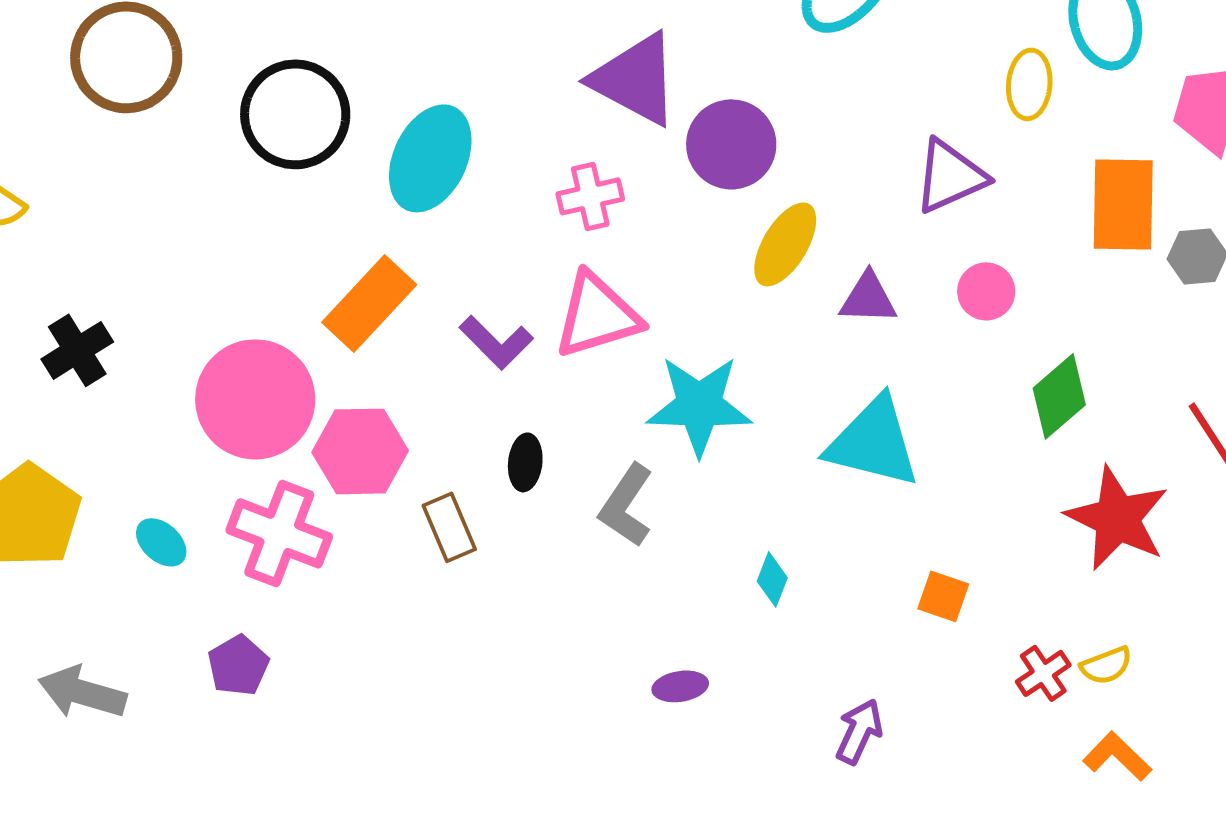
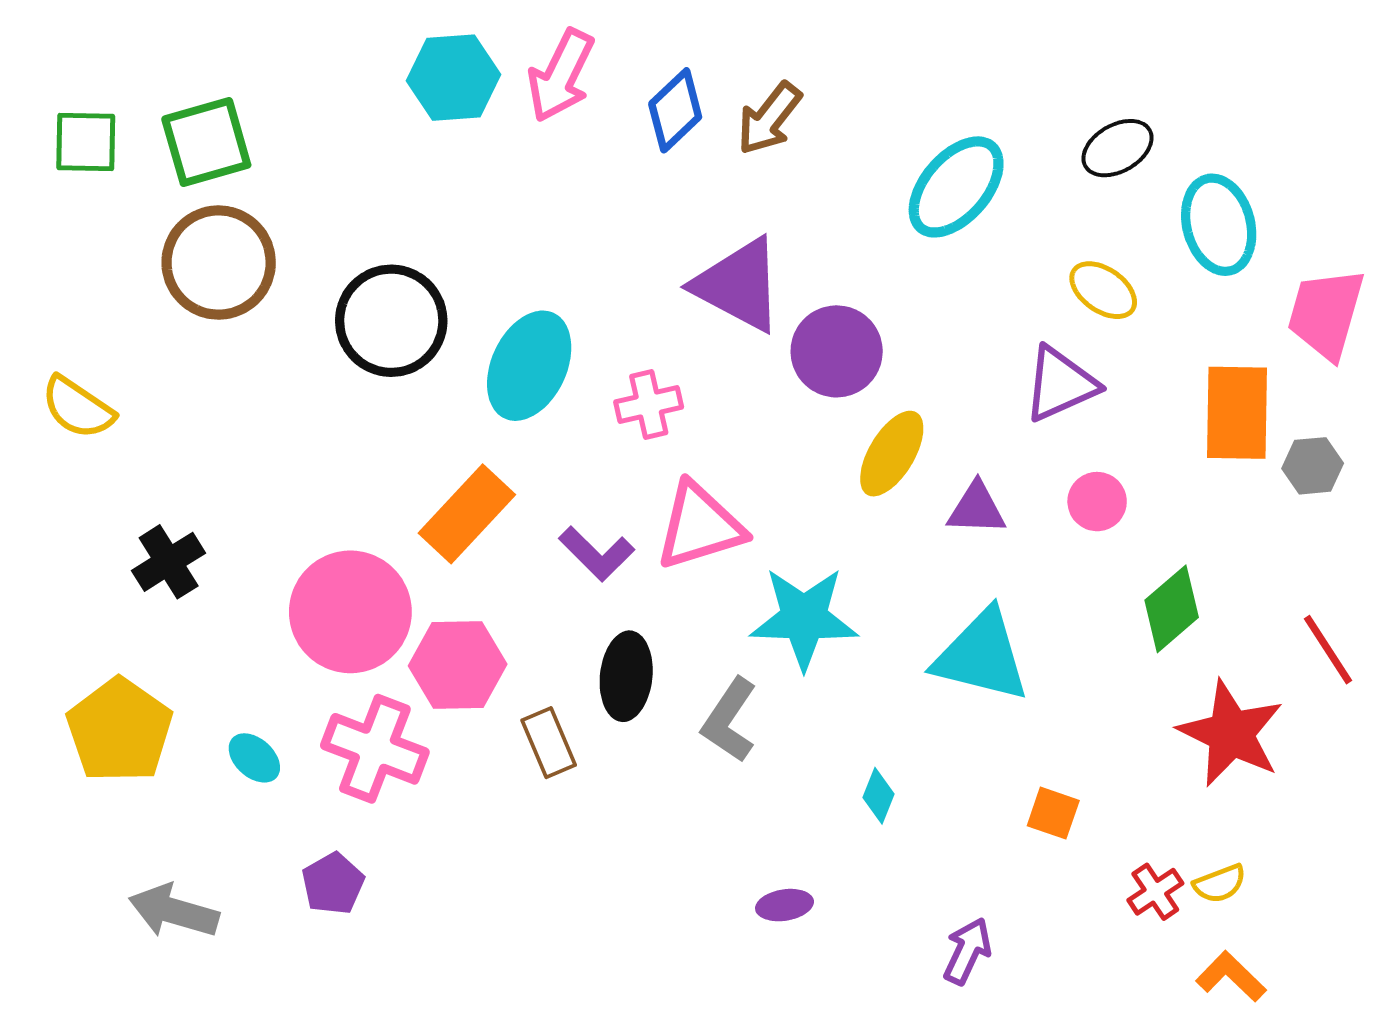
yellow ellipse: (1029, 84) -> (1103, 290), moved, turned -60
pink cross: (590, 196) -> (649, 405), moved
black ellipse: (525, 462) -> (626, 676), size x1.5

